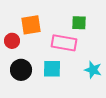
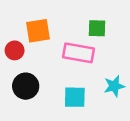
cyan square: (52, 69) -> (75, 97), moved
cyan star: (93, 70) -> (114, 86), turned -30

